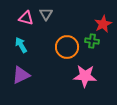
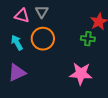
orange circle: (67, 47) -> (43, 39), moved

